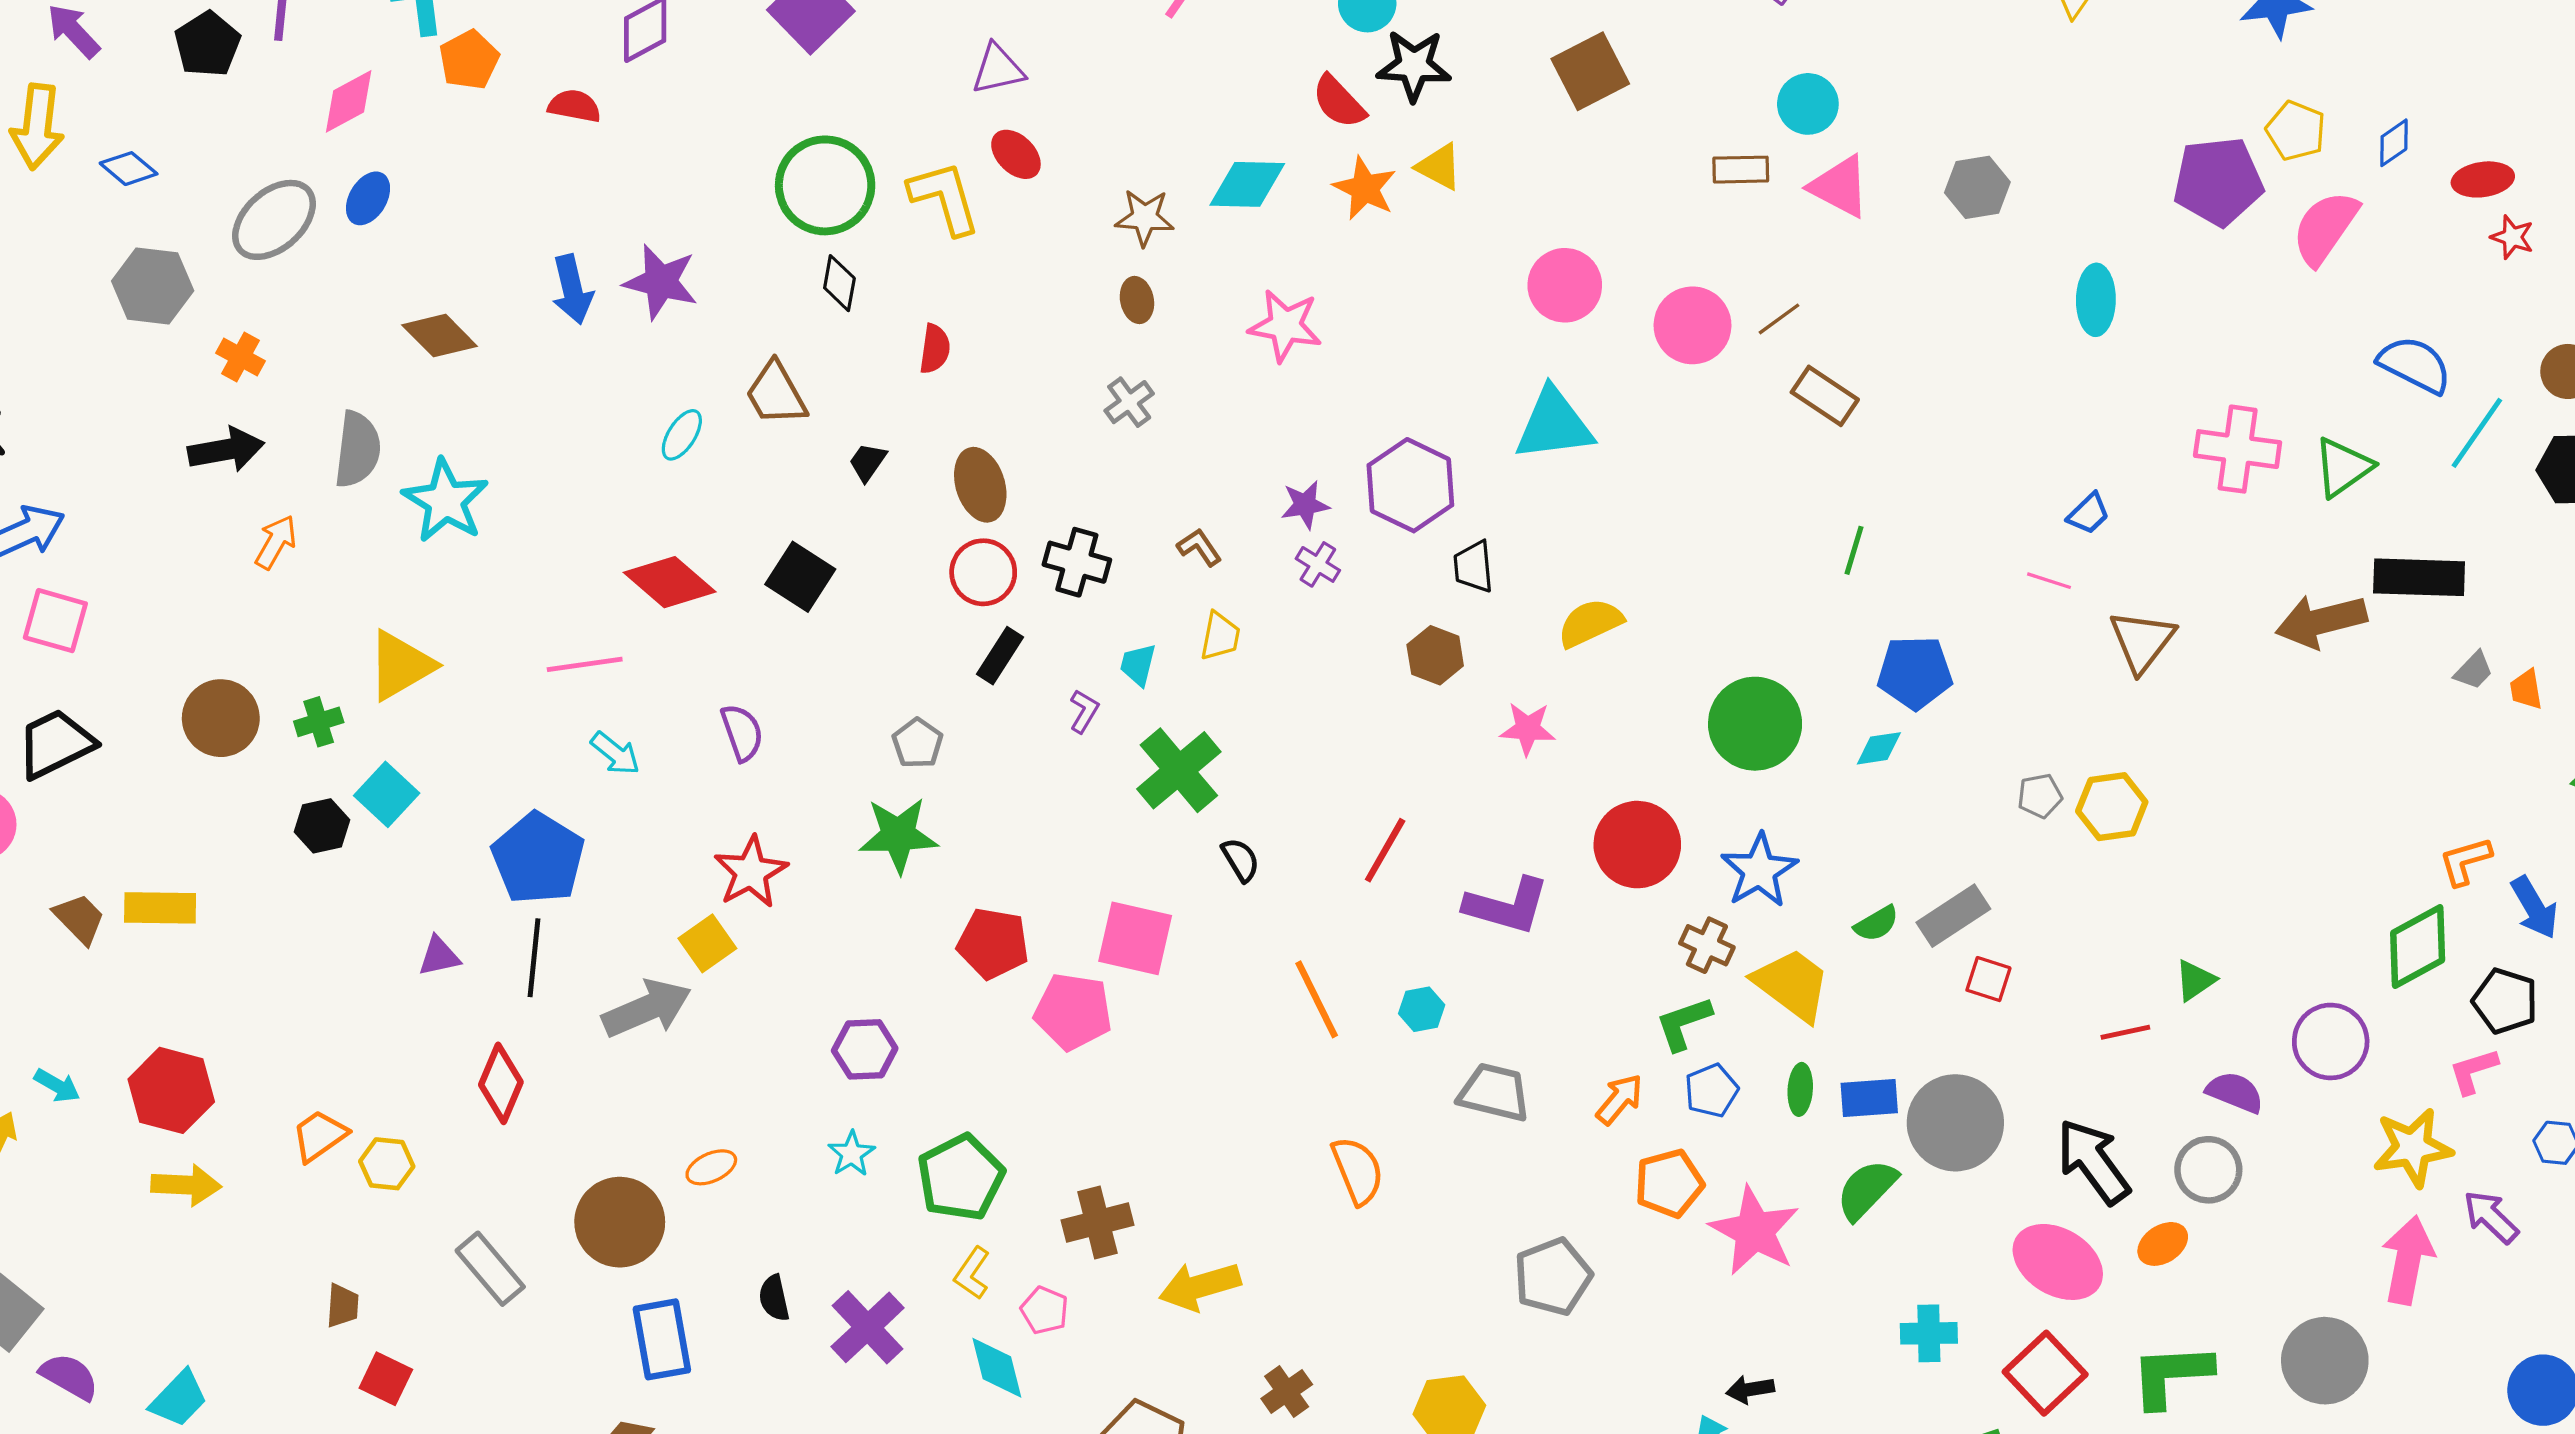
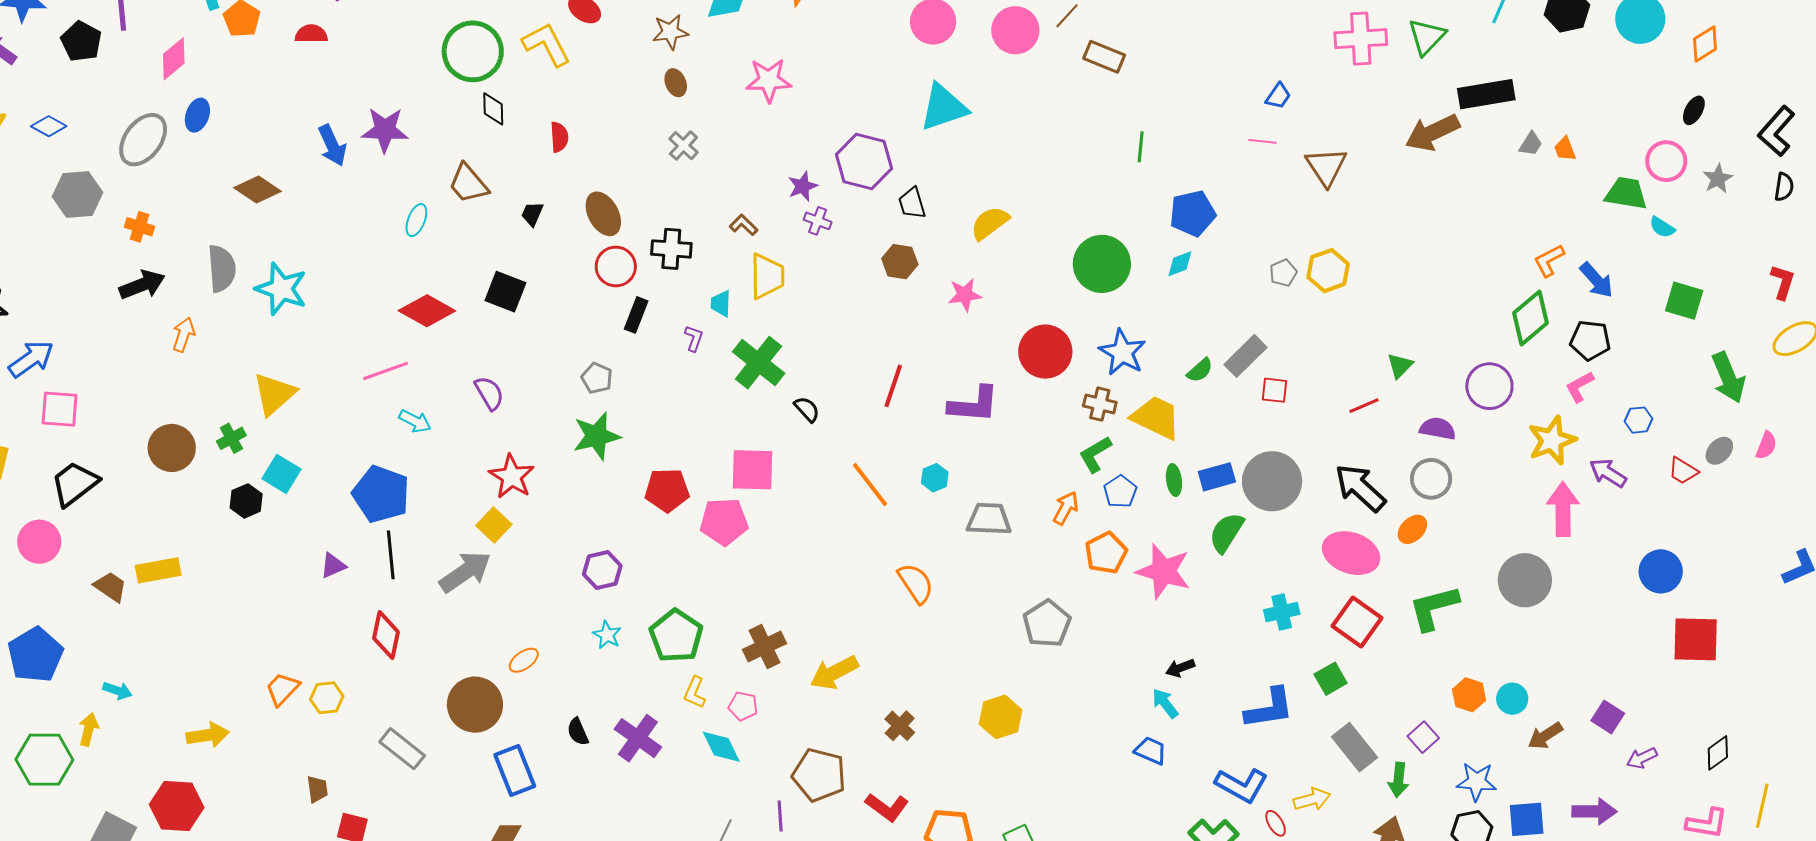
yellow trapezoid: (1220, 636) -> (767, 276), size x1.5
red hexagon: (171, 1090) -> (177, 806), moved

